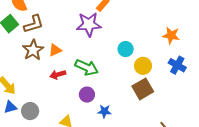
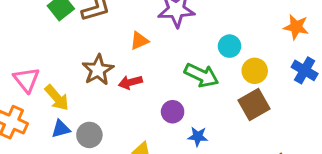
brown star: (33, 50) -> (98, 70), moved
orange triangle: (55, 50) -> (139, 41), moved
green arrow: (87, 67) -> (201, 75), moved

